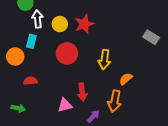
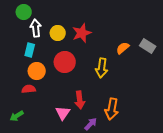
orange circle: (15, 56) -> (37, 71), moved
orange semicircle: (126, 79) -> (123, 48), moved
pink triangle: (65, 105) -> (63, 113), turned -42
green arrow: (18, 108) -> (17, 116), turned 136

